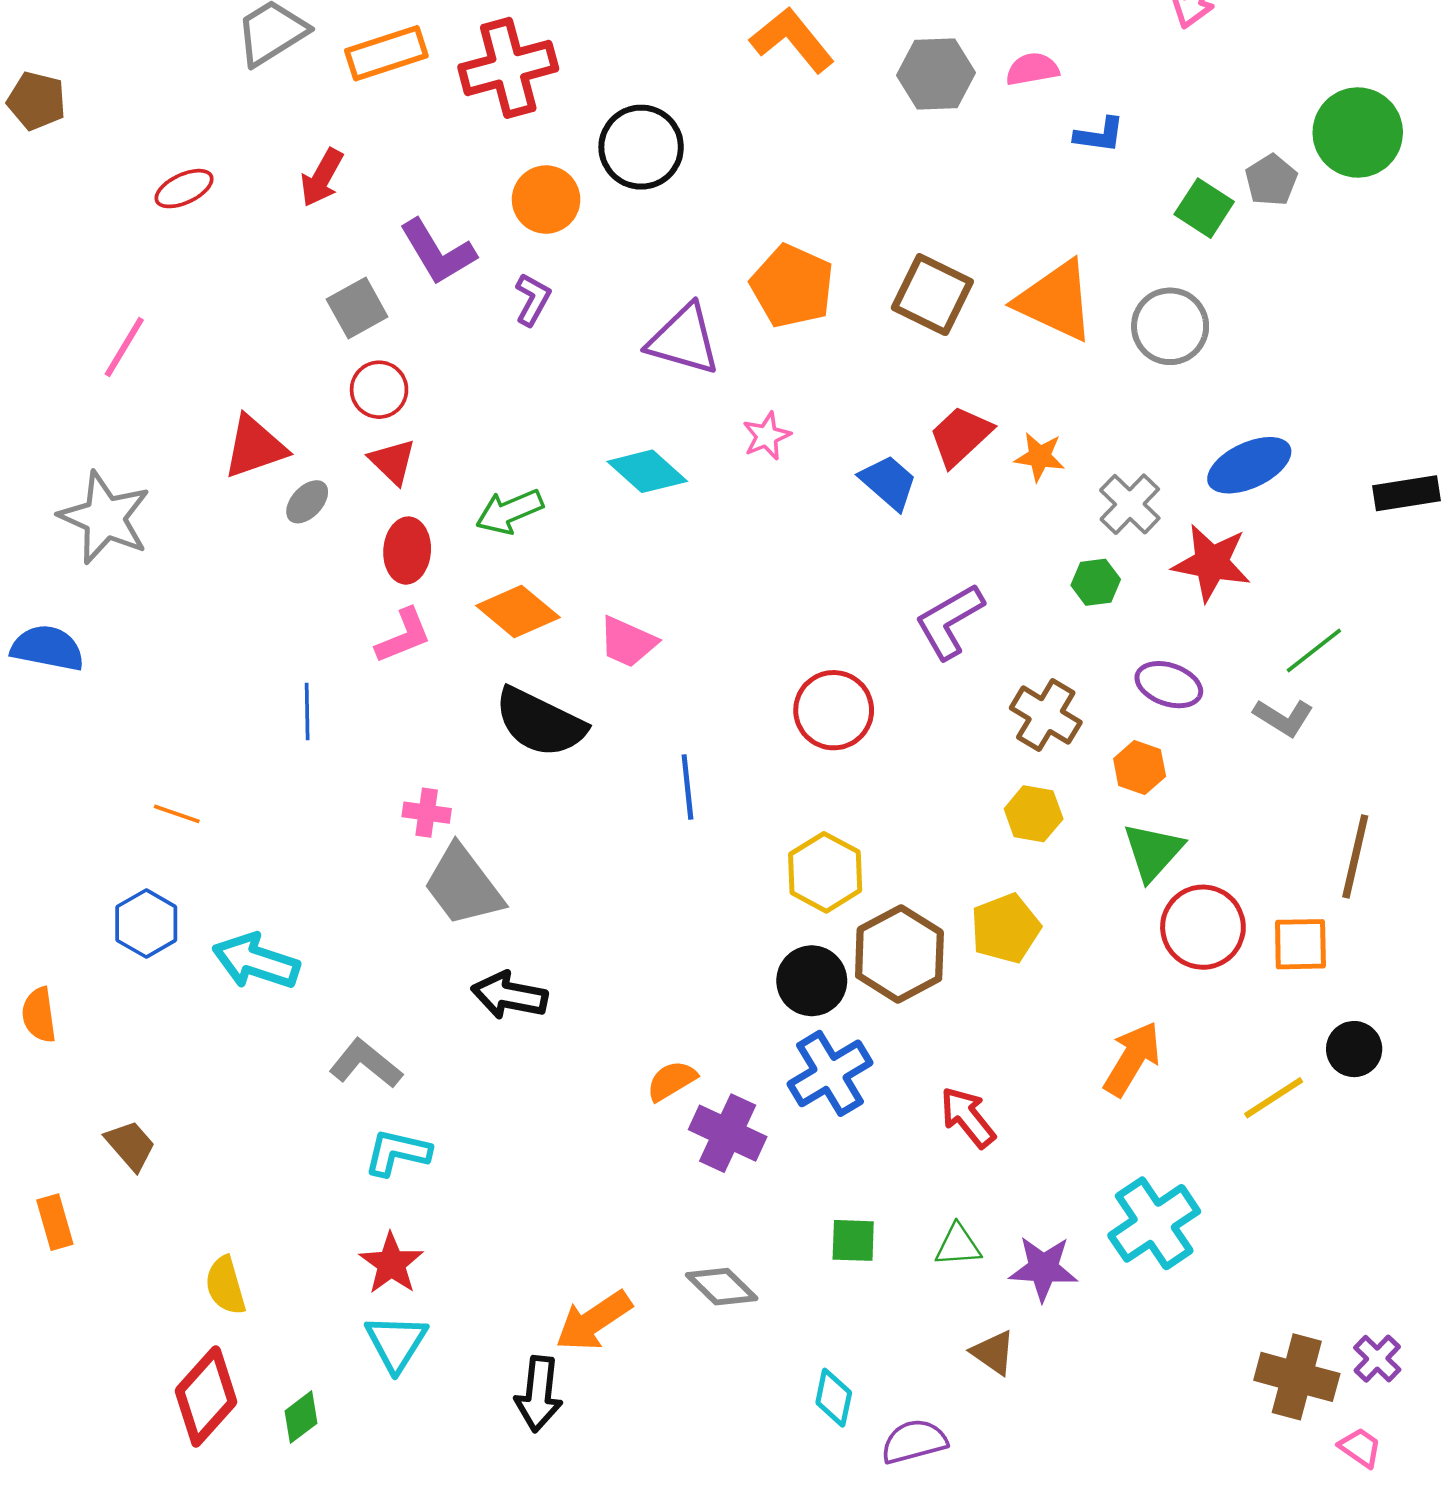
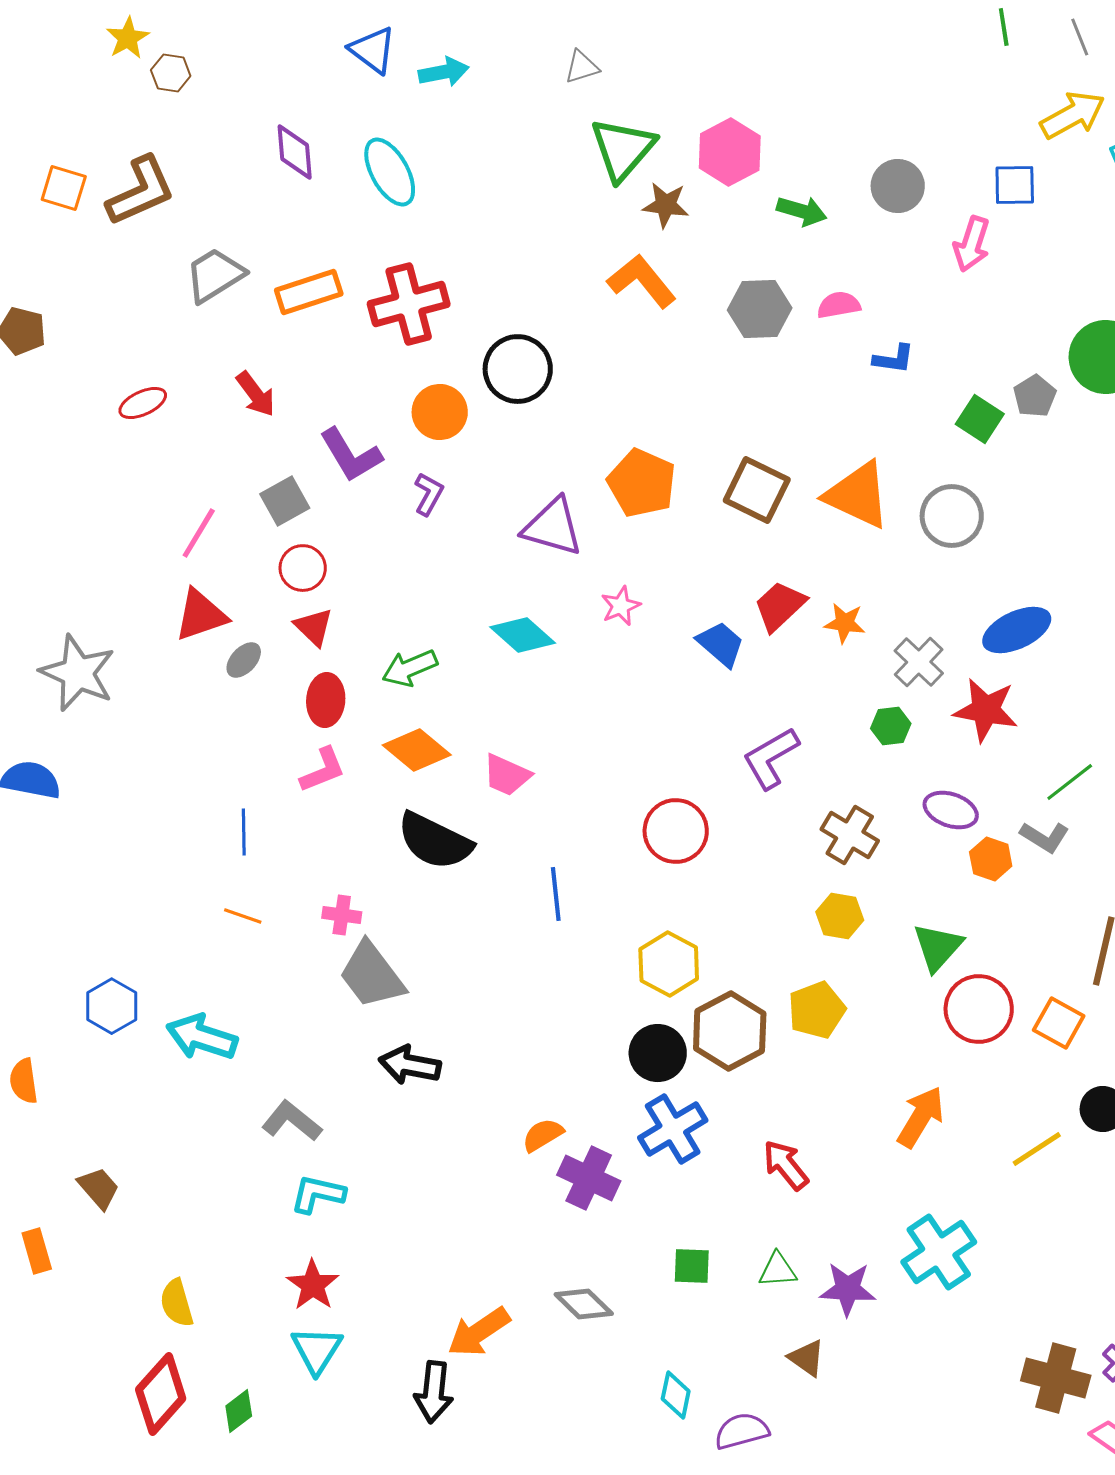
red arrow: (322, 178) -> (256, 394), turned -66
pink line: (124, 347) -> (199, 533), moved
orange hexagon: (1140, 767) -> (991, 859), moved
orange line: (177, 814) -> (243, 916), moved
orange square: (1300, 944) -> (1059, 1023), turned 30

